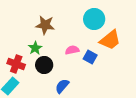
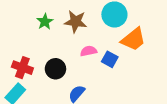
brown star: (45, 25) -> (76, 22), moved
green star: (35, 48) -> (45, 22), moved

